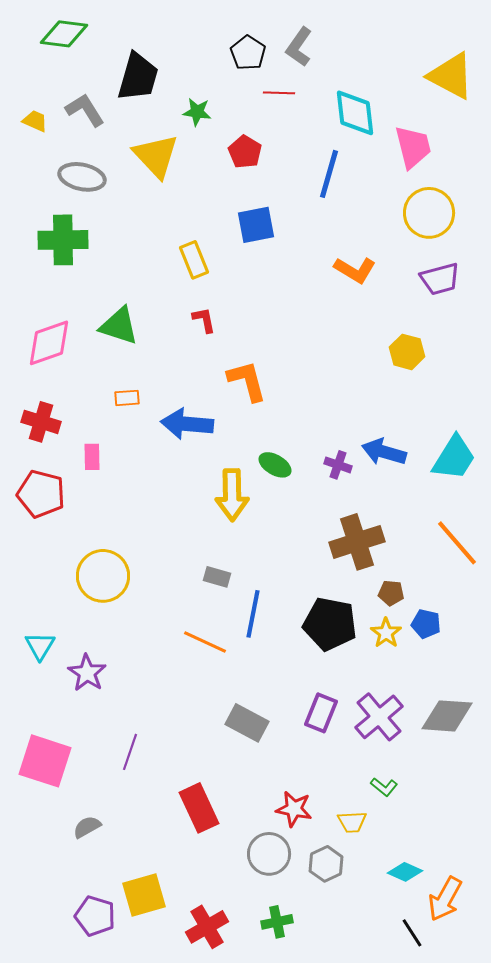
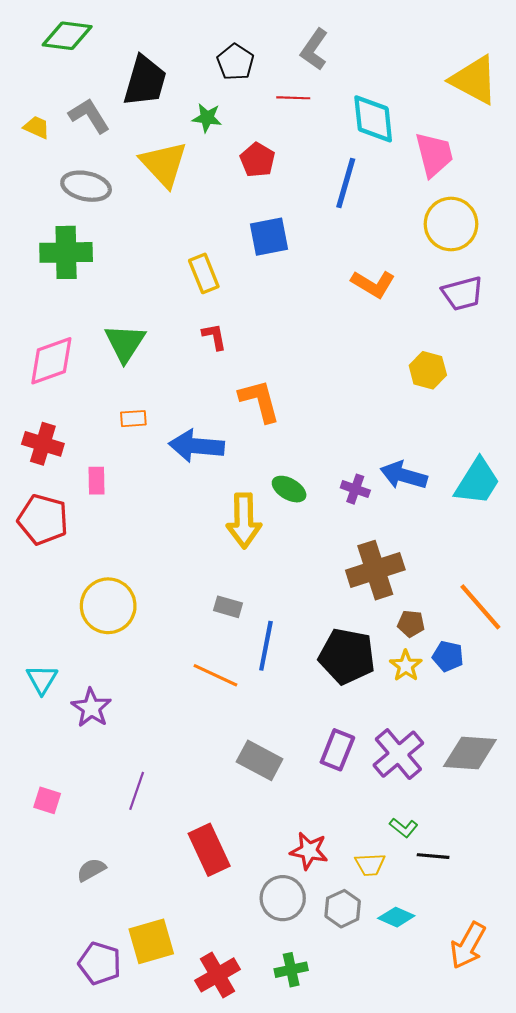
black pentagon: (248, 53) -> (235, 62), moved
green triangle: (119, 326) -> (125, 343), turned 45
orange line: (457, 543) -> (480, 607), moved
pink square: (45, 761) -> (47, 800), size x0.5
cyan diamond: (405, 872) -> (396, 917), moved
black line: (412, 933) -> (433, 856), moved, turned -52

